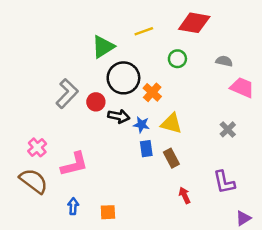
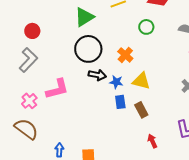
black circle: (123, 78) -> (88, 49), moved
gray L-shape: (67, 93) -> (28, 60), moved
red circle: (96, 102) -> (32, 31), moved
pink L-shape: (74, 164) -> (57, 89), moved

